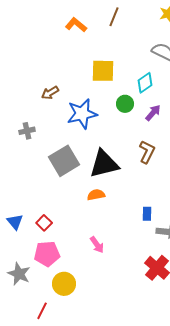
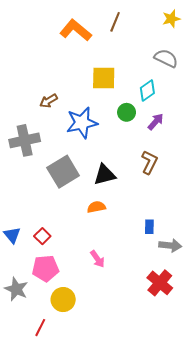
orange L-shape: (76, 25) -> (76, 30), size x1.4
gray cross: (27, 131) -> (25, 140), size x1.8
black triangle: (104, 164) -> (105, 175), size x0.7

